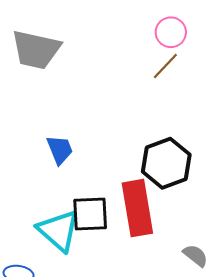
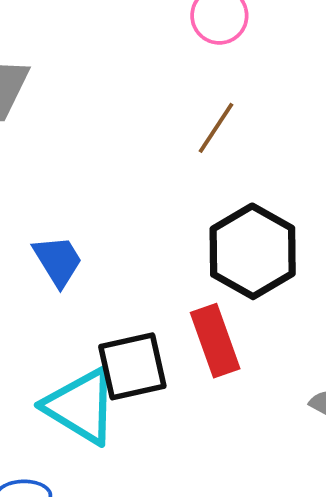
brown line: (165, 66) -> (216, 128), moved
red rectangle: (137, 208) -> (215, 341), size x0.7

